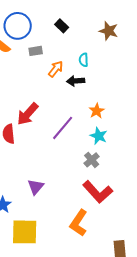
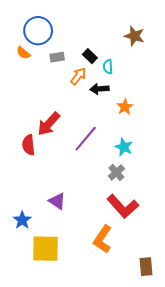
black rectangle: (62, 26) -> (90, 56), moved
orange star: (97, 111) -> (125, 107), moved
purple triangle: (36, 187) -> (57, 201), turned -36

